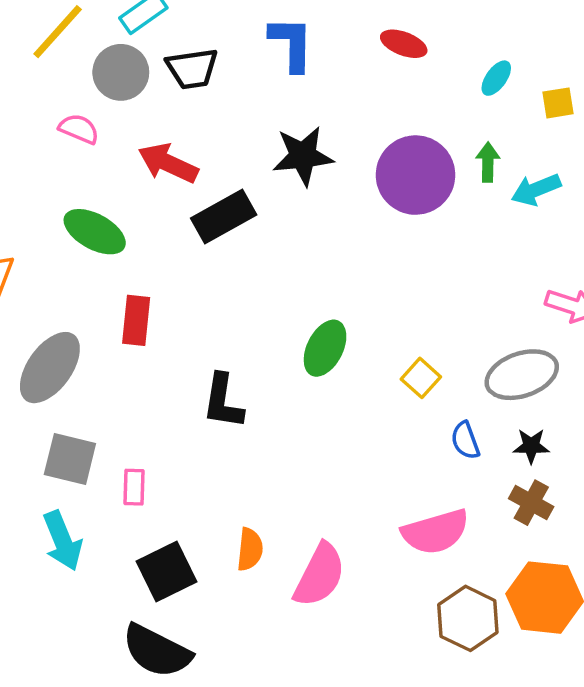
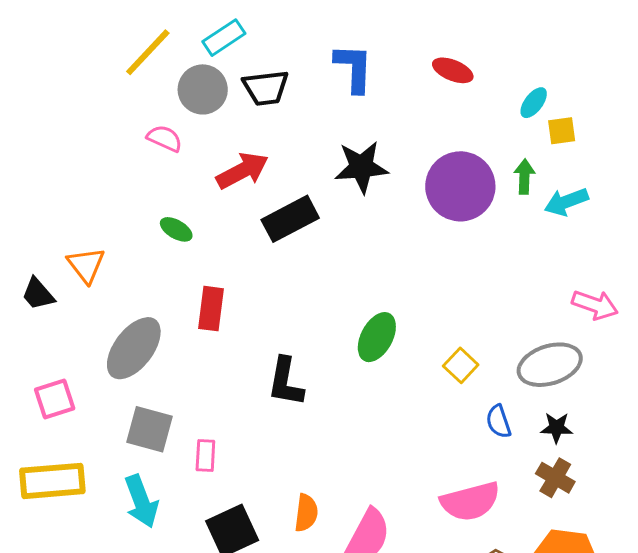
yellow square: (558, 103) -> (562, 131), moved
red arrow: (168, 163) -> (242, 171), turned 126
green ellipse: (95, 232) -> (176, 229), size x0.6

